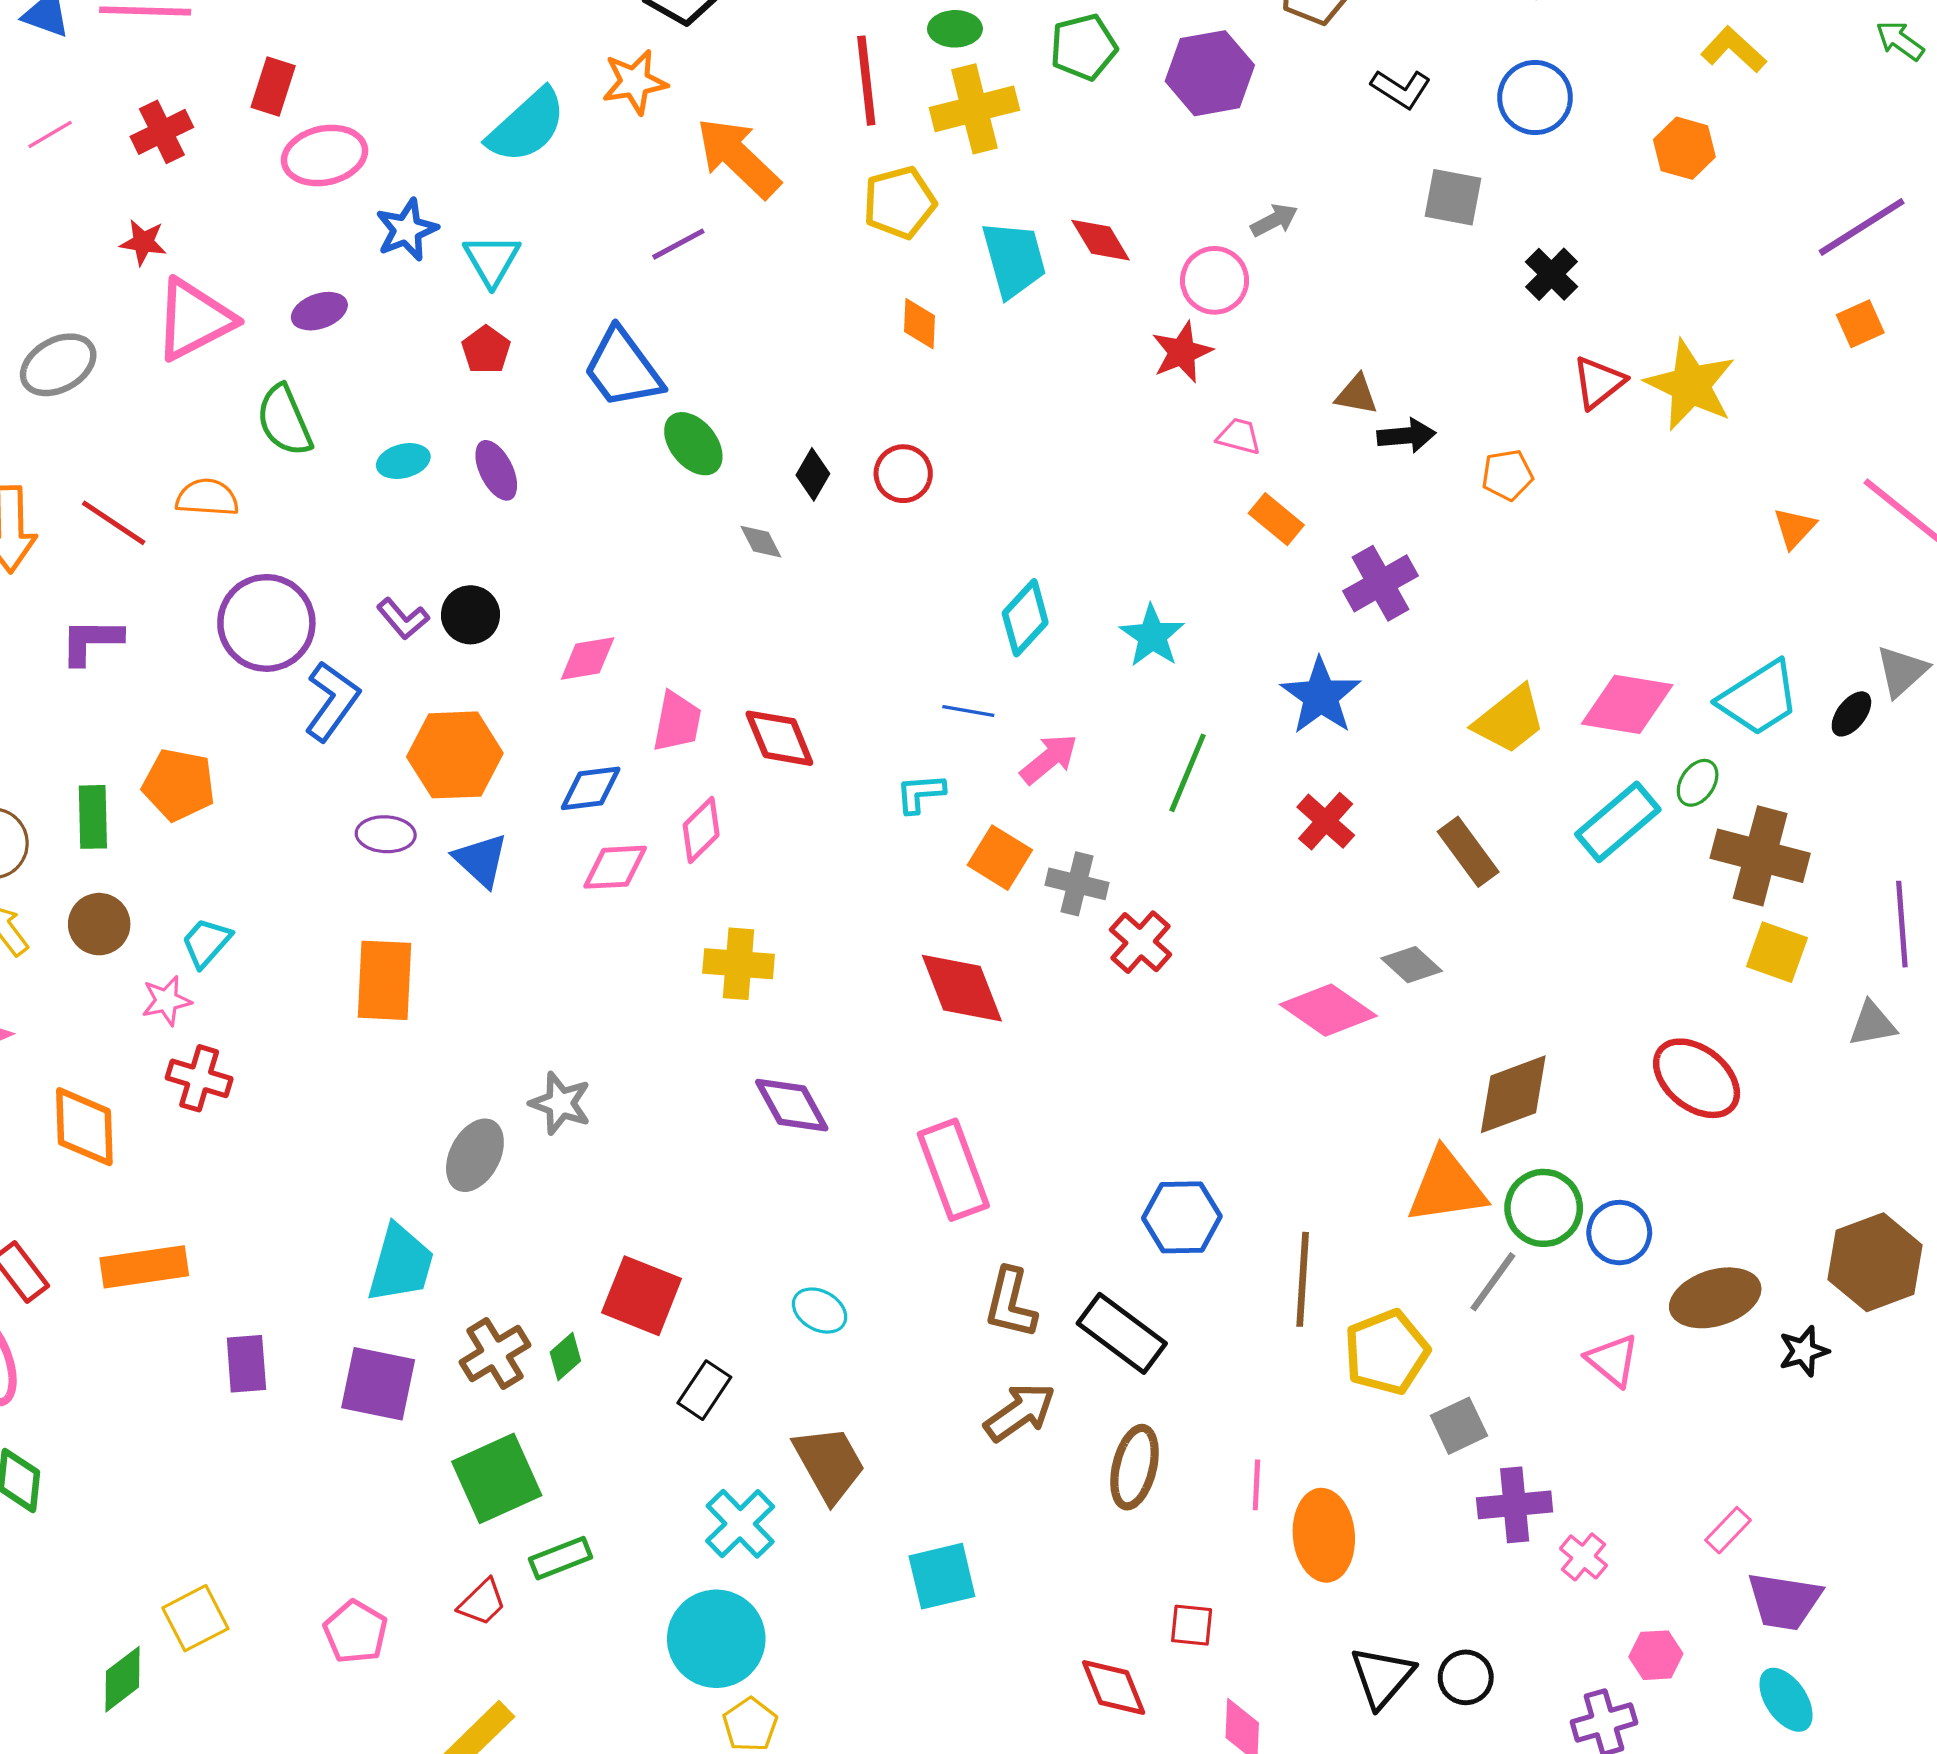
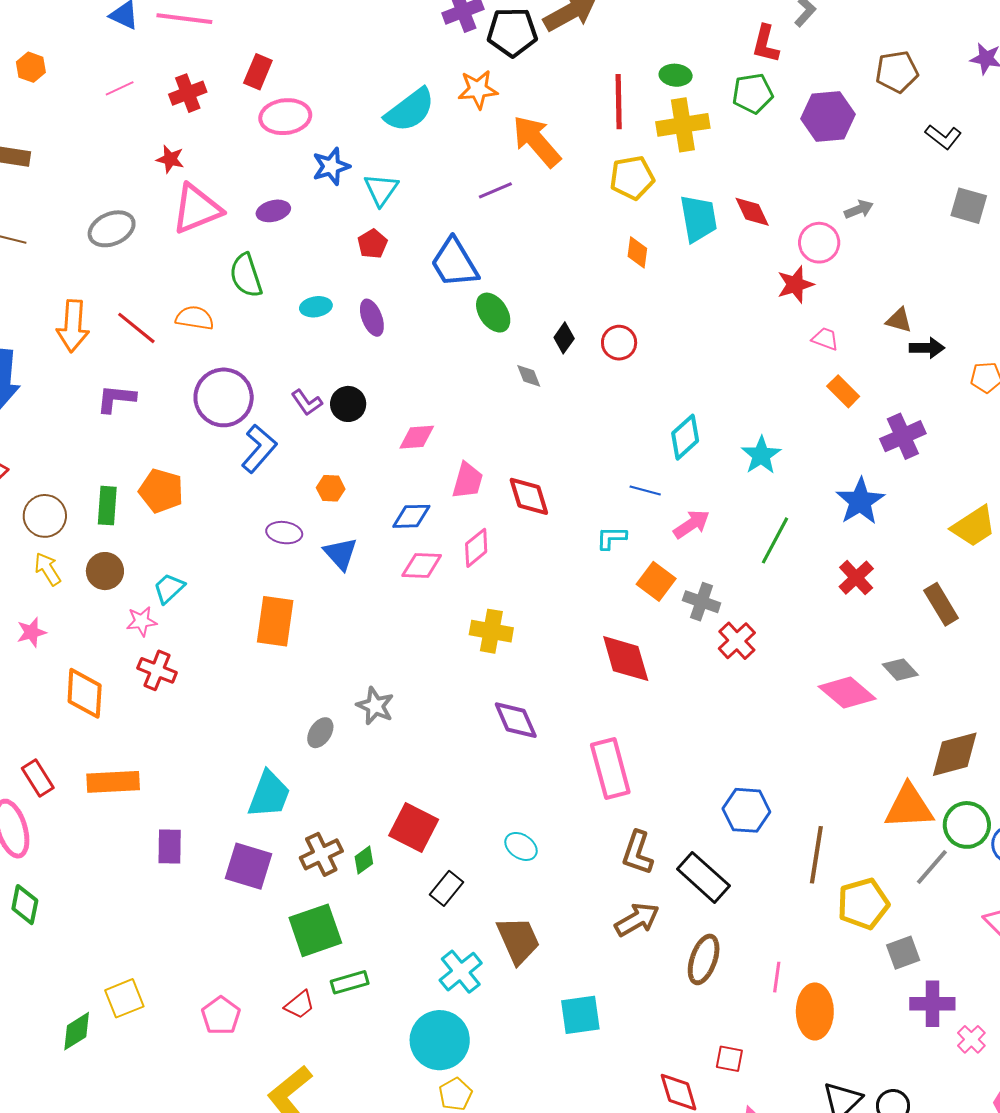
orange hexagon: (455, 755) -> (331, 488), size x0.5
gray ellipse: (475, 1155) -> (320, 733), size x0.7

